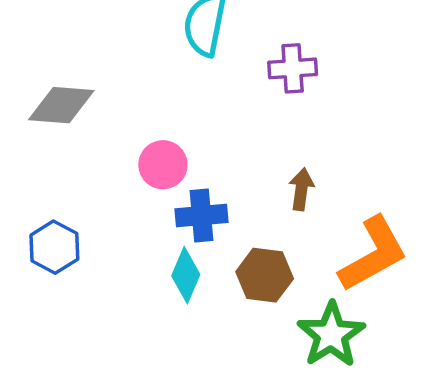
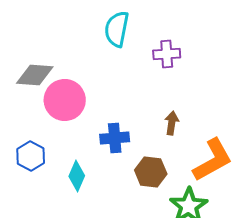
pink circle: (163, 165) -> (65, 100), moved, size x1.5
cyan diamond: (186, 275) -> (77, 176), moved

